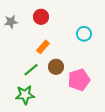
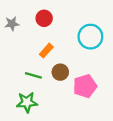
cyan circle: (84, 34) -> (90, 37), size x1.5
green line: (31, 70) -> (33, 75), turned 56

